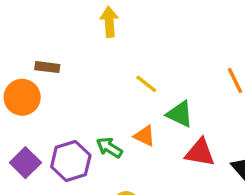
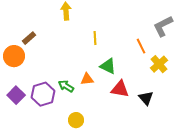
brown rectangle: (47, 67) -> (29, 38), turned -48
yellow line: (146, 84) -> (95, 38), moved, turned 48
orange triangle: (145, 136) -> (87, 79), turned -32

